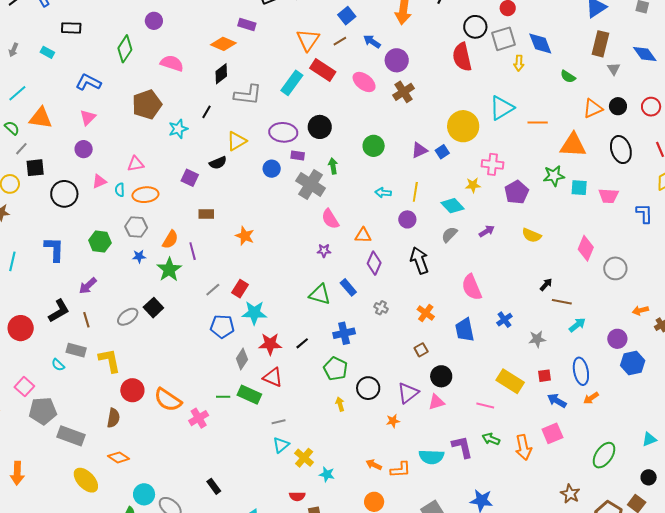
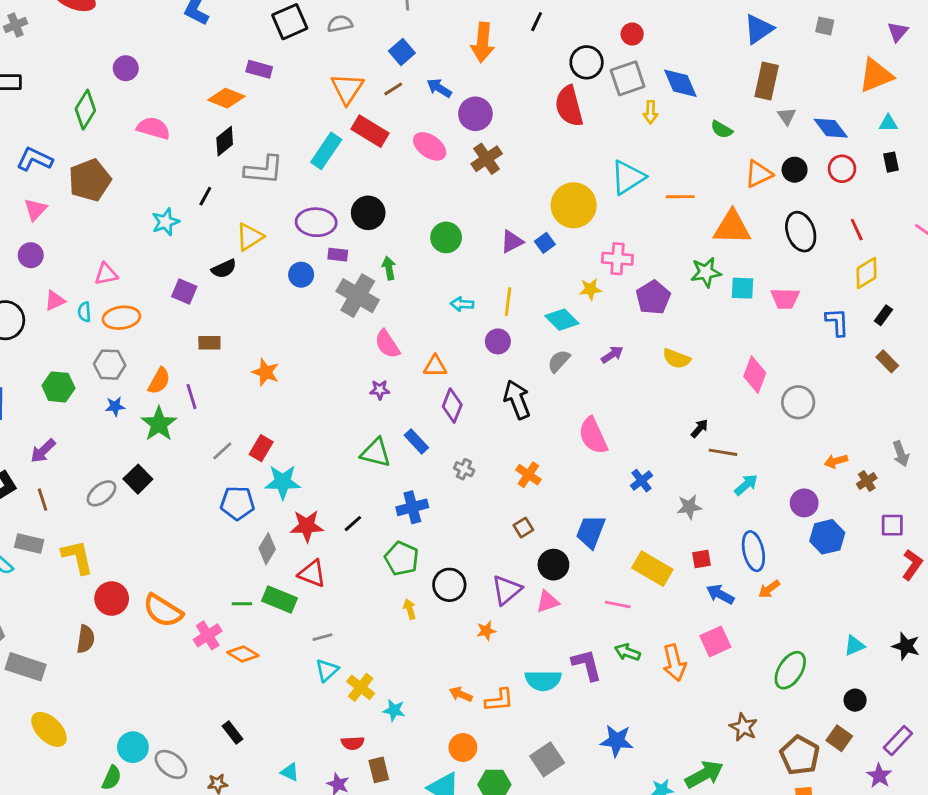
blue diamond: (645, 54) -> (831, 128), moved
brown pentagon: (147, 105) -> (90, 180), moved
blue trapezoid: (465, 330) -> (591, 532), moved, turned 35
orange diamond: (119, 457) -> (243, 654), moved

